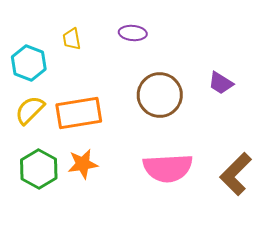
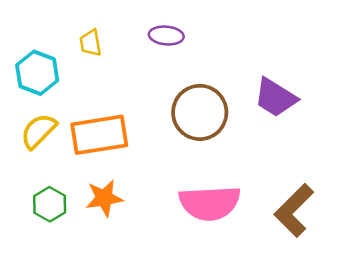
purple trapezoid: (221, 83) -> (275, 98), size x1.4
green hexagon: (39, 169) -> (50, 204), size x0.7

